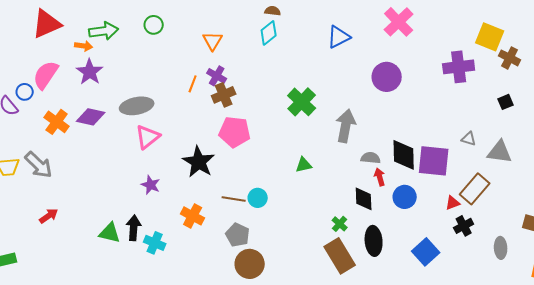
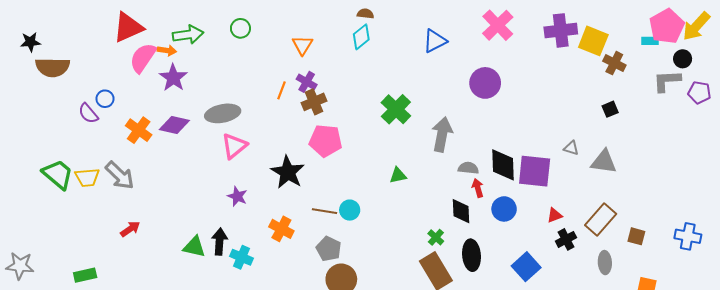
purple cross: (459, 67) -> (561, 30), moved
pink semicircle: (46, 75) -> (143, 58), moved
brown rectangle: (475, 189) -> (601, 219), moved

